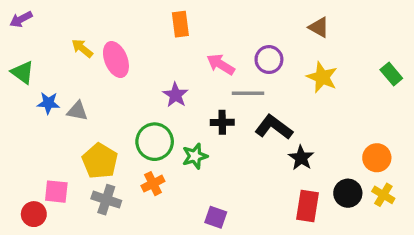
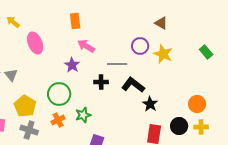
yellow arrow: (82, 48) -> (13, 22), moved
purple circle: (269, 60) -> (140, 46), moved
pink arrow: (221, 64) -> (86, 46), moved
gray triangle: (77, 111) -> (11, 75), turned 40
green star: (195, 156) -> (83, 115), moved
yellow cross: (383, 195) -> (201, 127), turned -32

